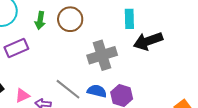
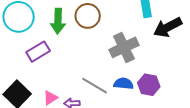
green arrow: (40, 20) -> (58, 21), size x1.4

